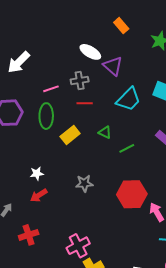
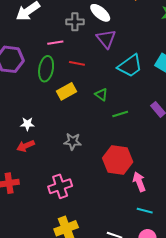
purple triangle: (113, 66) -> (106, 39), moved
gray cross: (80, 80) -> (75, 22), moved
red line: (85, 103) -> (77, 63), moved
pink cross: (78, 246) -> (60, 186), moved

